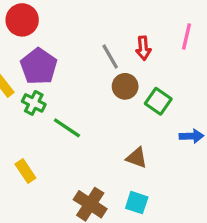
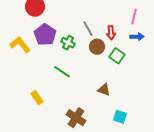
red arrow: (143, 48) -> (111, 33), moved
green cross: (34, 103) -> (68, 43), moved
blue arrow: (191, 136) -> (137, 37), moved
cyan square: (137, 203) -> (120, 117), moved

